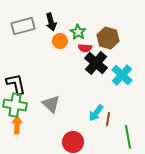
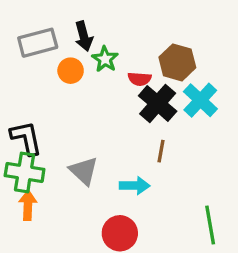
green star: (78, 32) -> (105, 59), moved
orange circle: (60, 41) -> (71, 71), moved
cyan cross: (122, 75) -> (200, 100), moved
cyan arrow: (96, 113) -> (135, 186), moved, turned -126
brown line: (108, 119) -> (161, 151), moved

